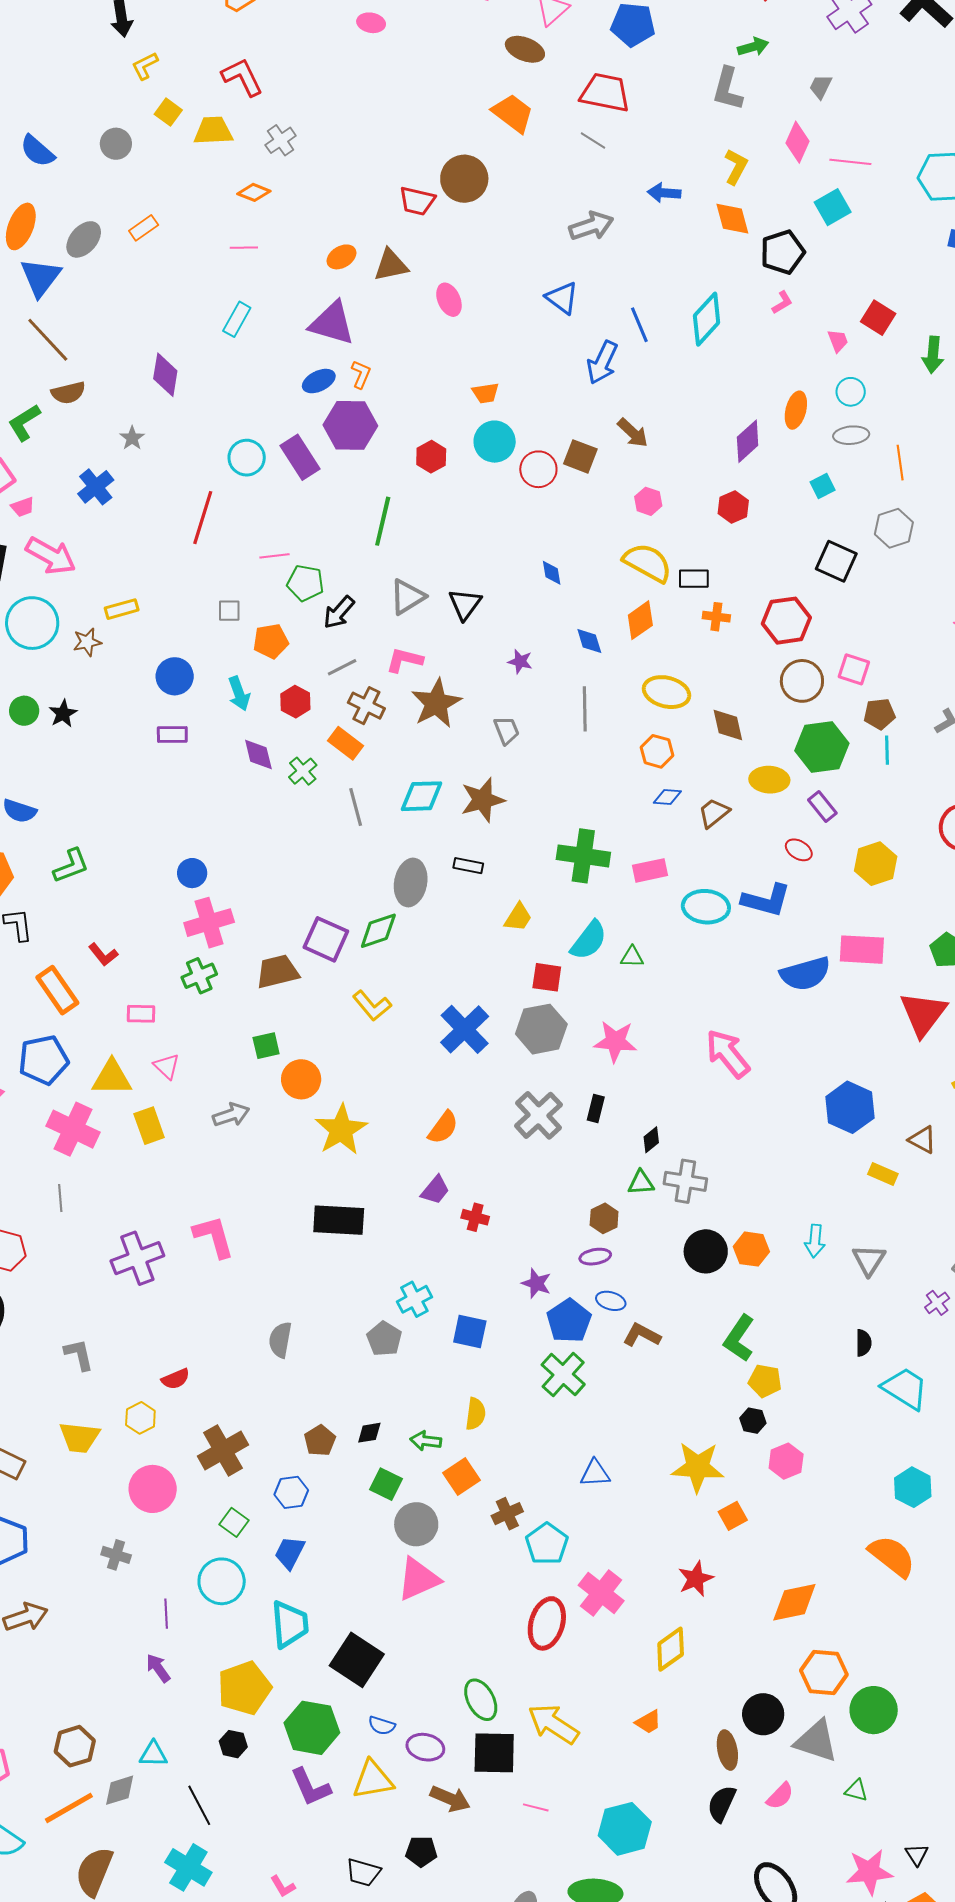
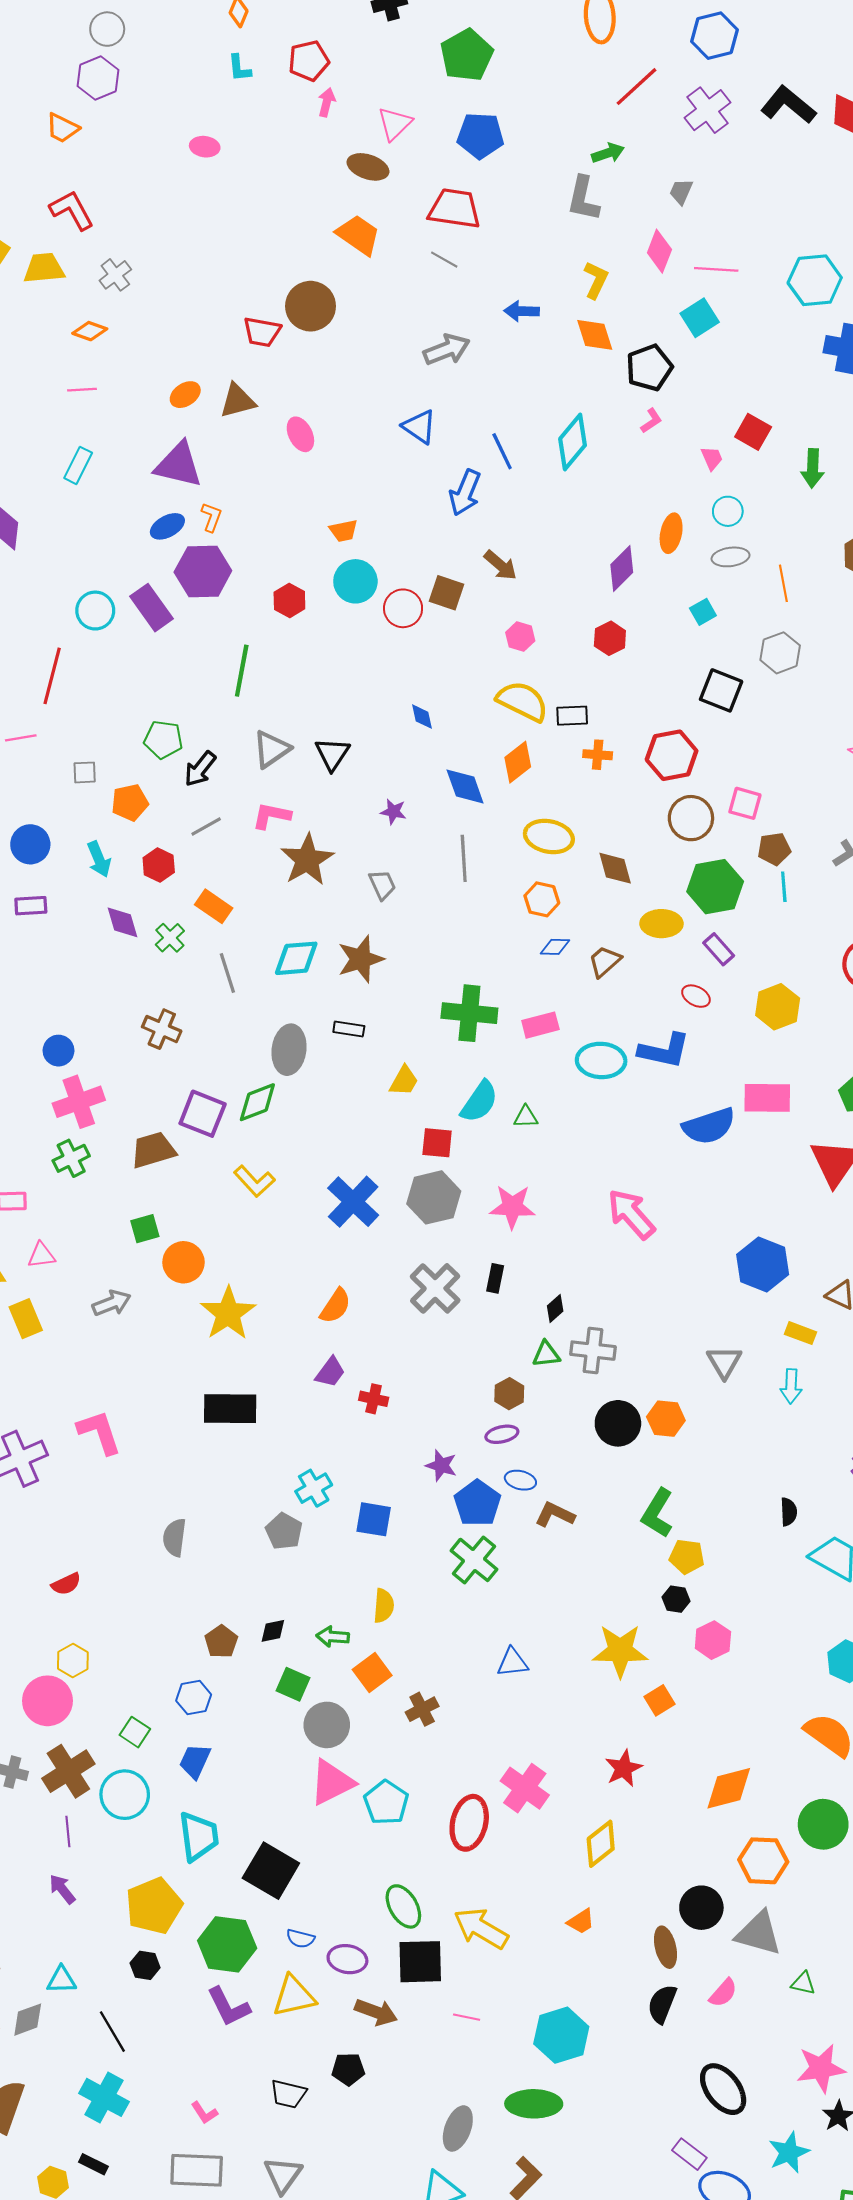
pink line: (274, 556) -> (21, 738), moved
blue diamond: (589, 641) -> (465, 787), size x1.4
brown cross: (366, 706) -> (162, 1029), moved
pink triangle: (167, 1066) -> (41, 1255), turned -48
cyan arrow: (815, 1241) -> (791, 1386), moved
gray triangle: (869, 1260) -> (724, 1362), moved
yellow hexagon: (140, 1418) -> (73, 1661), moved
brown cross: (223, 1450) -> (68, 1771), moved
cyan pentagon: (547, 1544) -> (386, 1803), moved
green circle: (874, 1710) -> (823, 1824), moved

